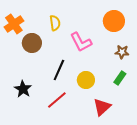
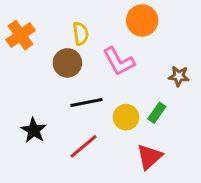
orange circle: (114, 21) -> (142, 20), moved
brown circle: (32, 43) -> (67, 63), moved
black line: (59, 70) -> (86, 102), turned 55
green rectangle: (120, 78) -> (157, 113), moved

